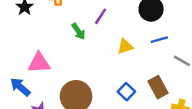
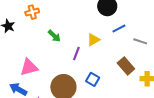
purple line: (101, 16) -> (76, 54), moved
blue square: (126, 92) -> (93, 79), moved

